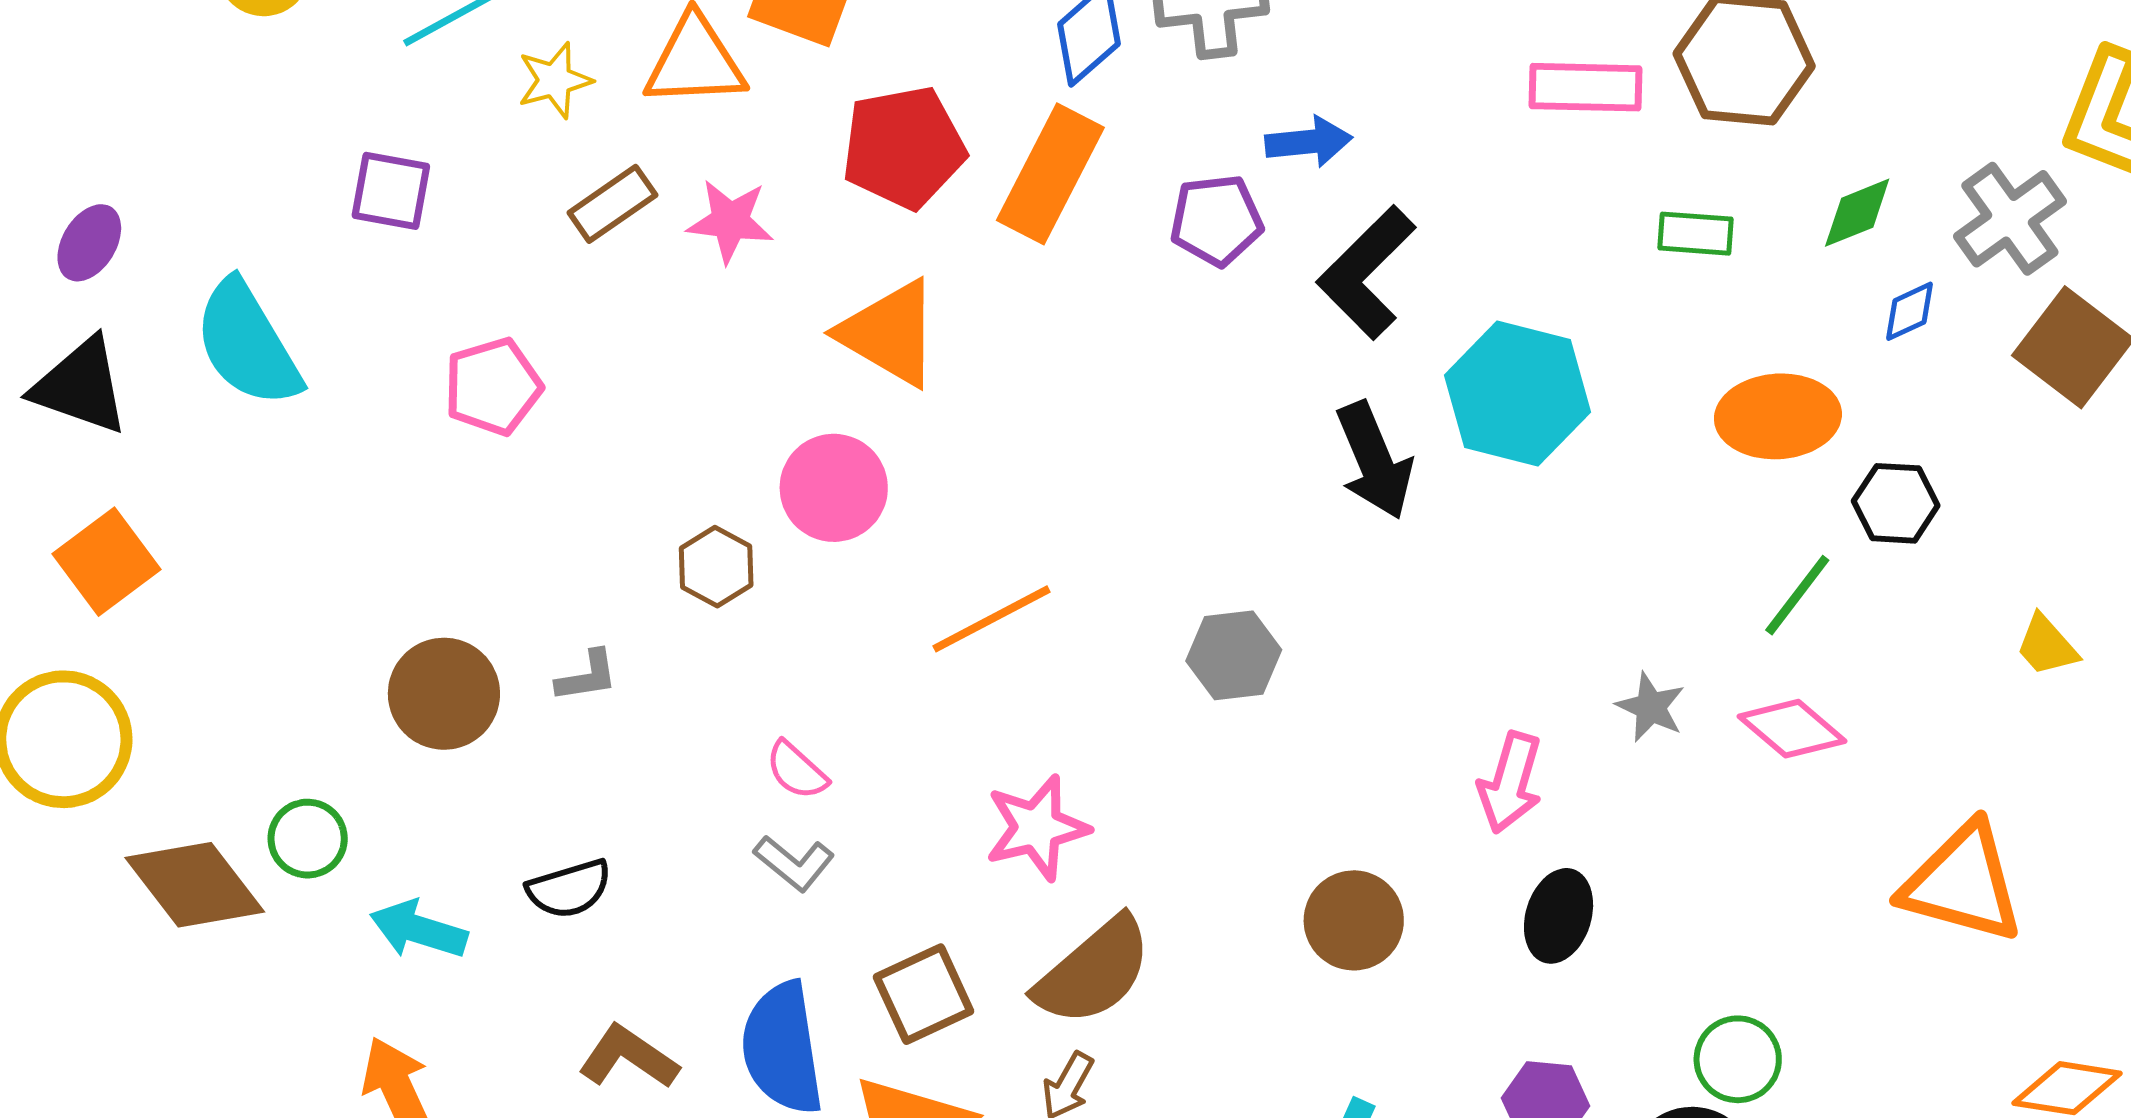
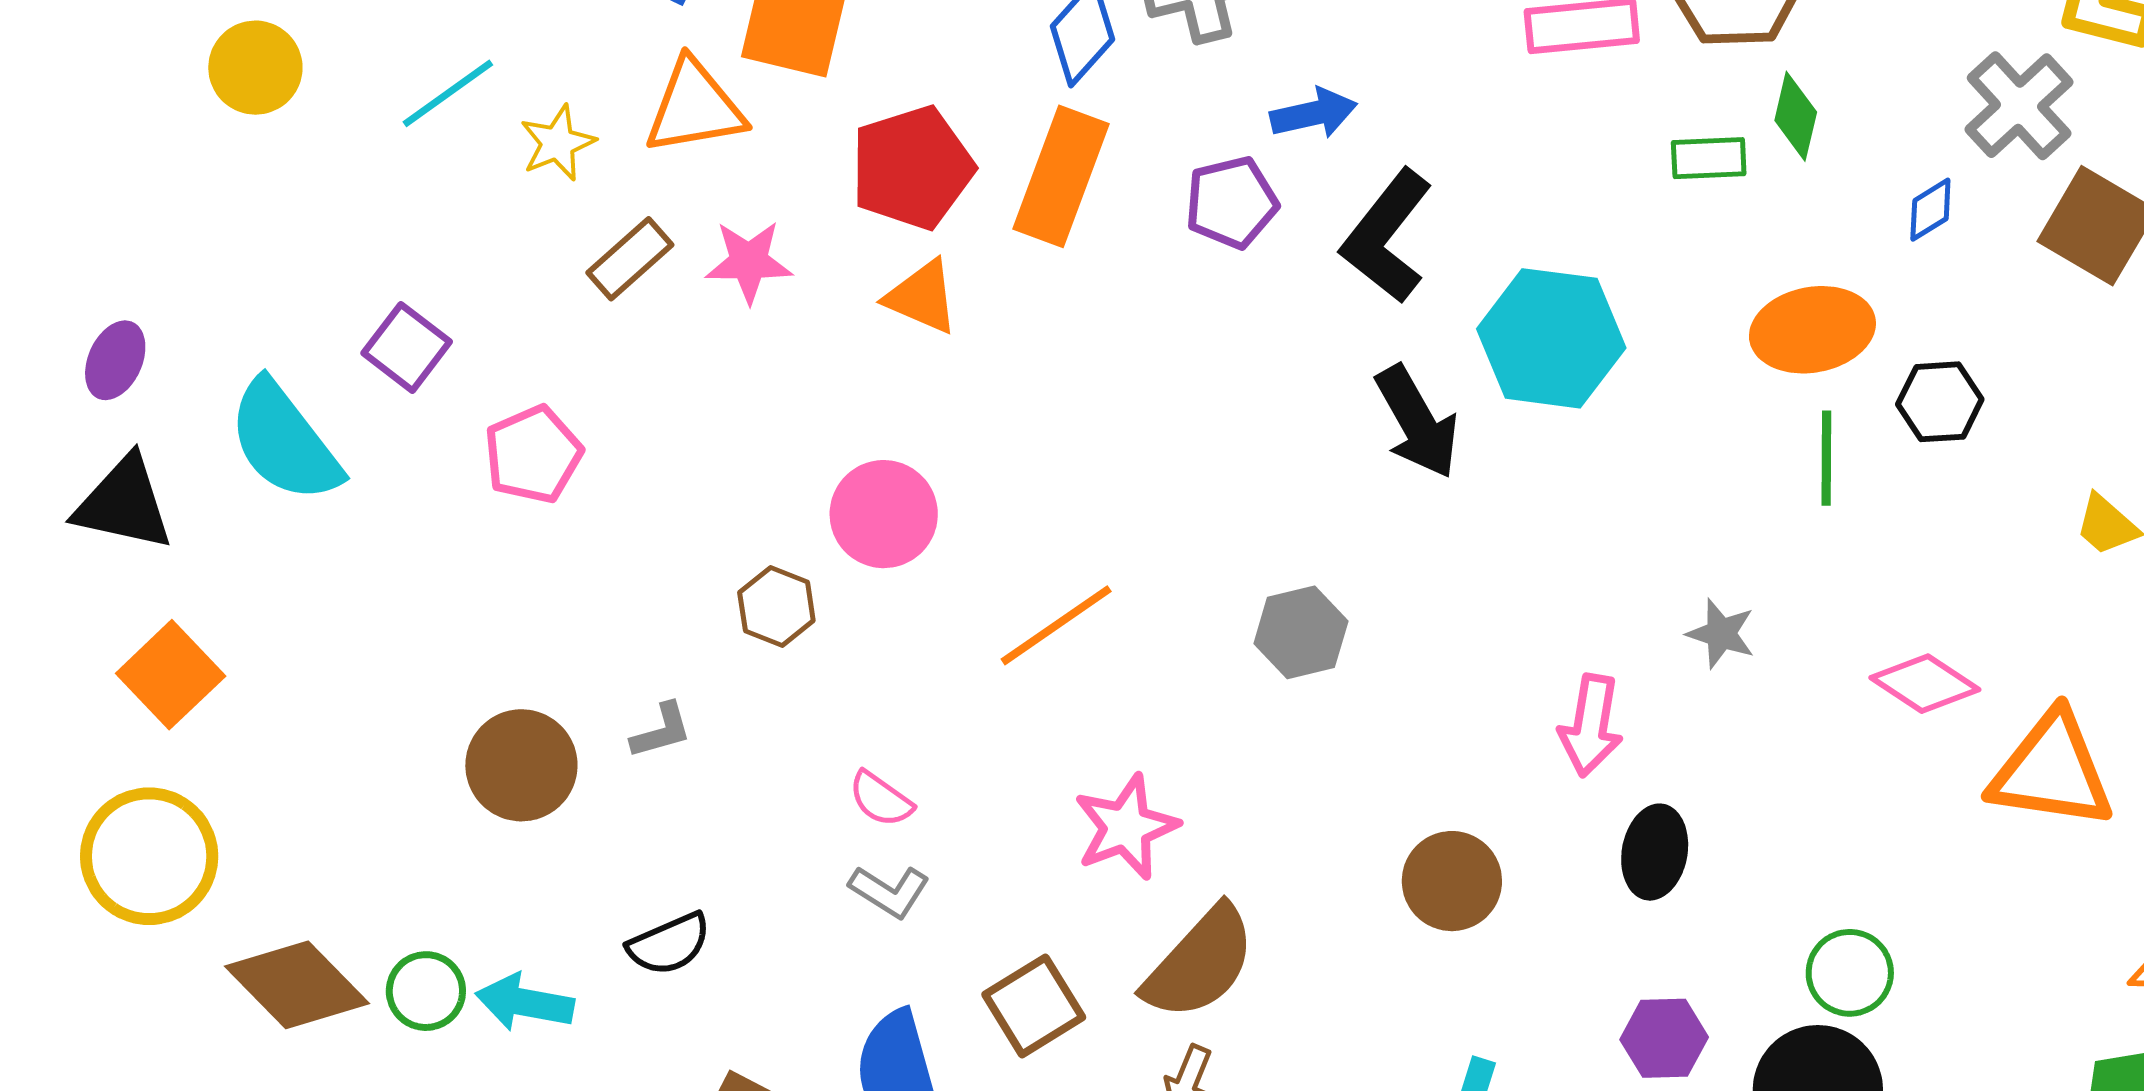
purple square: (391, 191) -> (407, 347), moved, turned 34
green diamond: (1857, 213) -> (1796, 116), moved, turned -48
orange triangle: (890, 333) -> (922, 297), moved, size x0.7
green line: (1797, 595) -> (1826, 458), moved, turned -30
pink diamond: (1792, 729) -> (1925, 684), moved
green circle: (308, 839) -> (426, 991), moved

